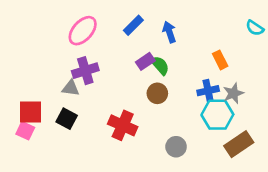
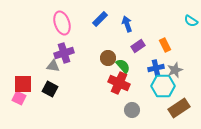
pink ellipse: (83, 31) -> (62, 23), turned -60
purple rectangle: (145, 61) -> (138, 46), moved
green semicircle: (160, 65) -> (123, 66), moved
brown circle: (157, 93) -> (108, 58), moved
red cross: (123, 125) -> (119, 83), moved

